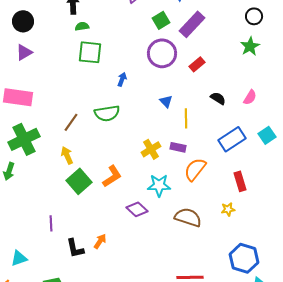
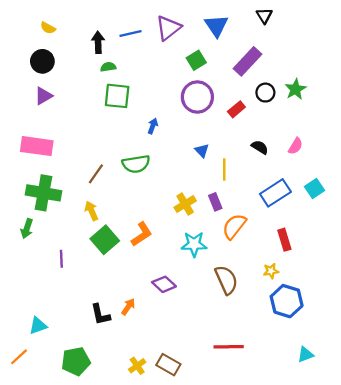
black circle: (254, 16) -> (265, 93), moved
purple rectangle: (192, 24) -> (248, 61), moved
green cross: (24, 139) -> (43, 193), turned 36
purple rectangle: (178, 147) -> (215, 202), turned 56
purple diamond: (137, 209) -> (164, 284), moved
brown semicircle: (188, 217) -> (226, 280), turned 48
purple line: (51, 223) -> (61, 259), moved
blue hexagon: (244, 258) -> (287, 301), moved

